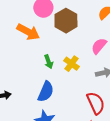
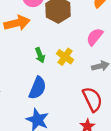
orange arrow: (28, 32) -> (17, 23), turned -40

